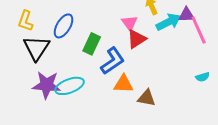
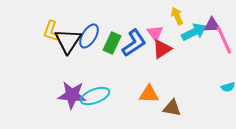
green rectangle: (92, 44) -> (112, 43), moved
black triangle: (37, 48) -> (68, 41), moved
blue L-shape: (113, 61) -> (134, 43), moved

